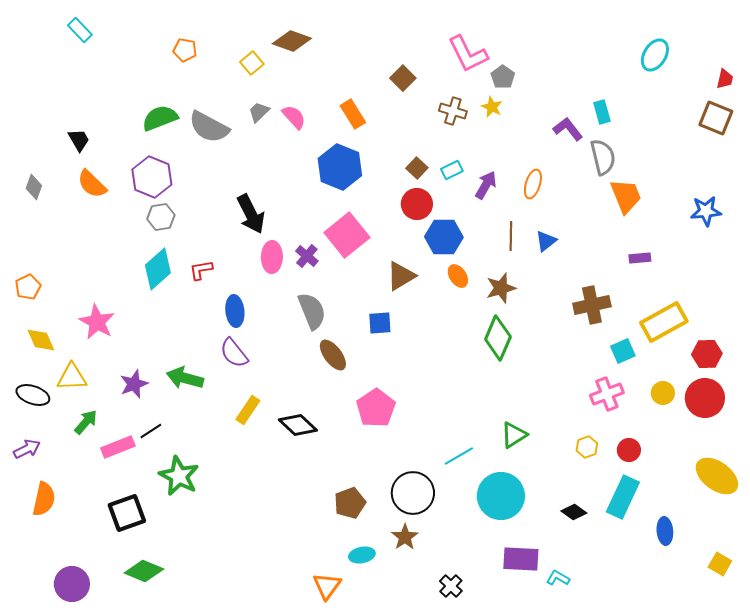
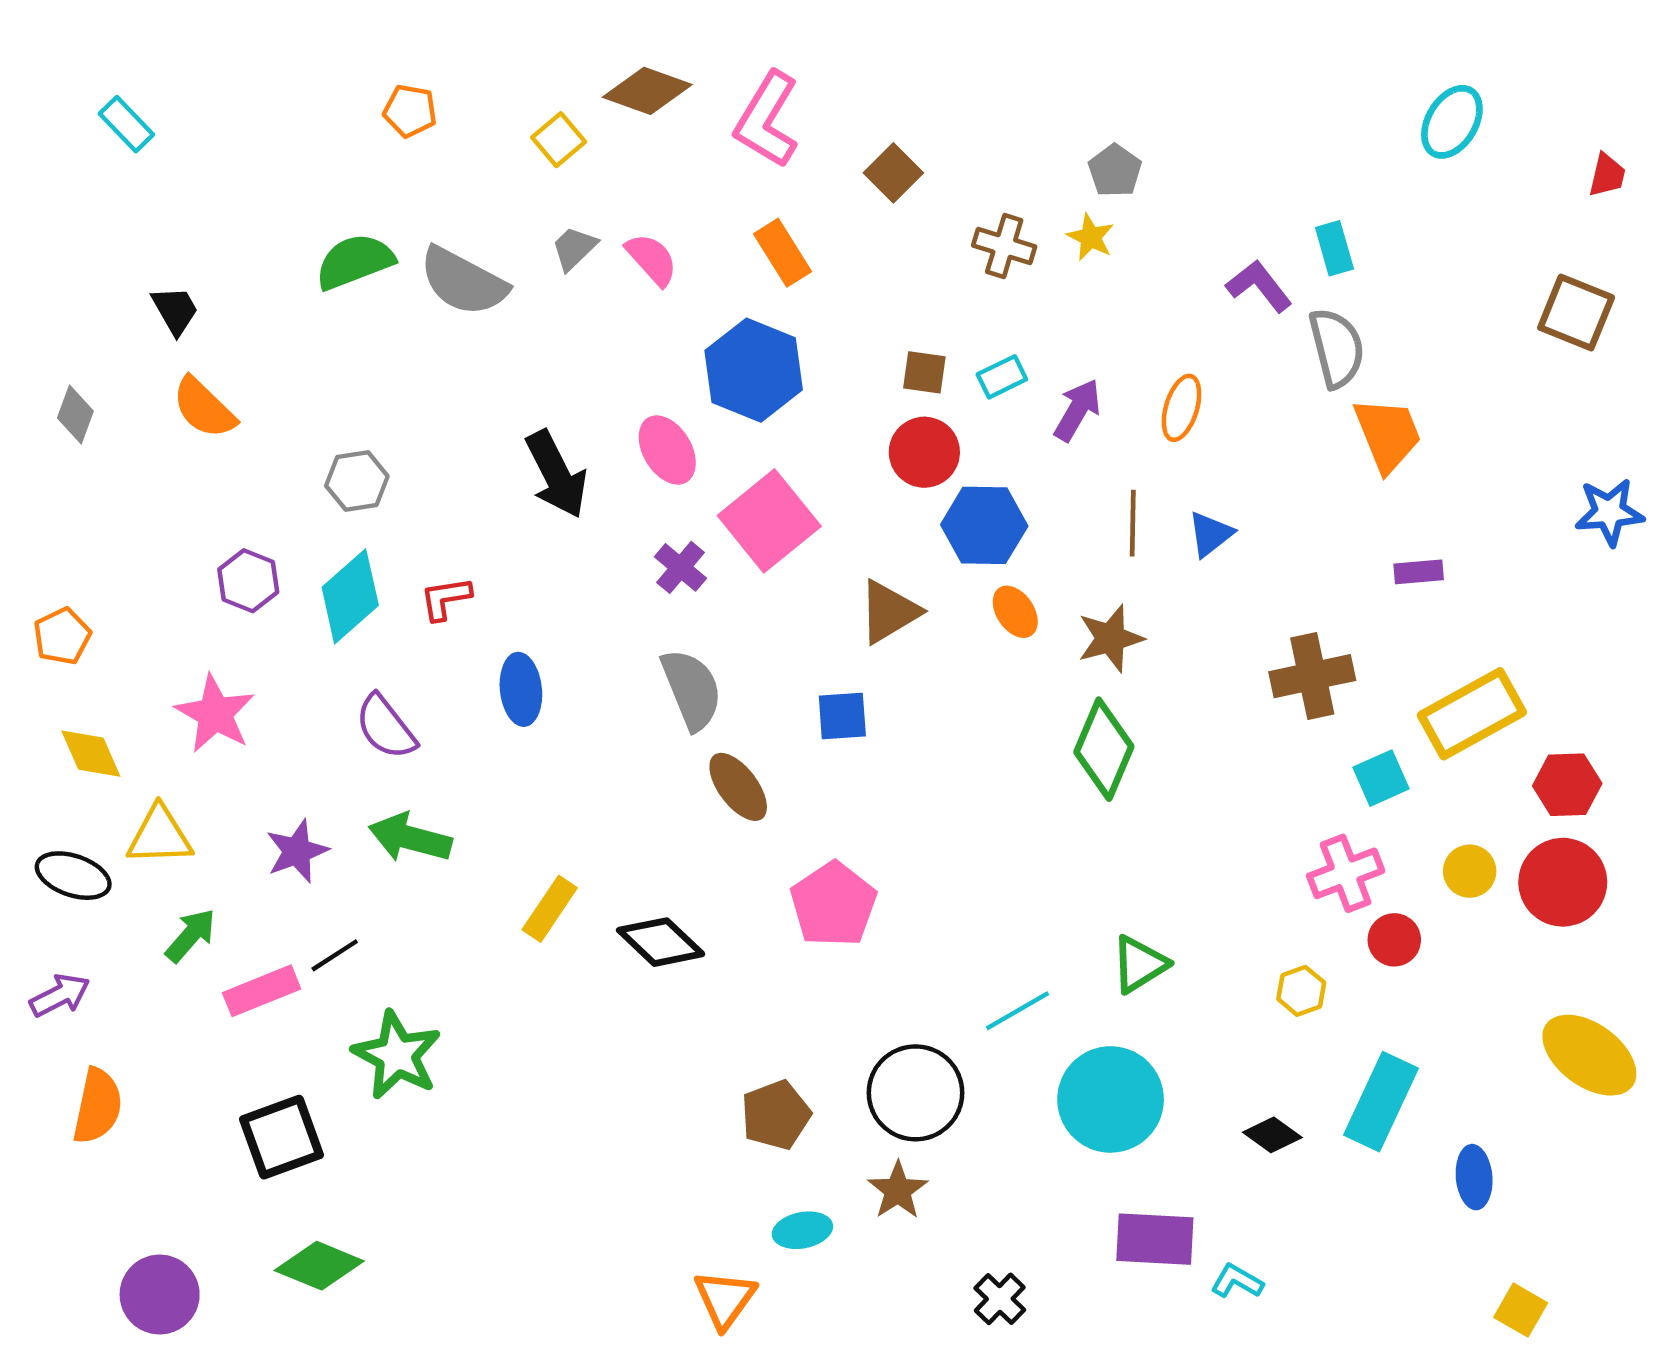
cyan rectangle: (80, 30) -> (126, 124), moved
pink L-shape: (468, 54) -> (767, 120), moved, turned 57
brown square: (716, 118) -> (1576, 313), moved
brown square: (417, 168) -> (924, 372), turned -35
purple hexagon: (152, 177) -> (248, 581), moved, size x0.7
blue star: (706, 211) -> (1609, 512), moved
pink ellipse: (272, 257) -> (667, 450), moved, turned -32
purple semicircle: (234, 353) -> (386, 727), moved
red circle: (629, 450) -> (1394, 940), moved
yellow square: (720, 564) -> (1521, 1310), moved

